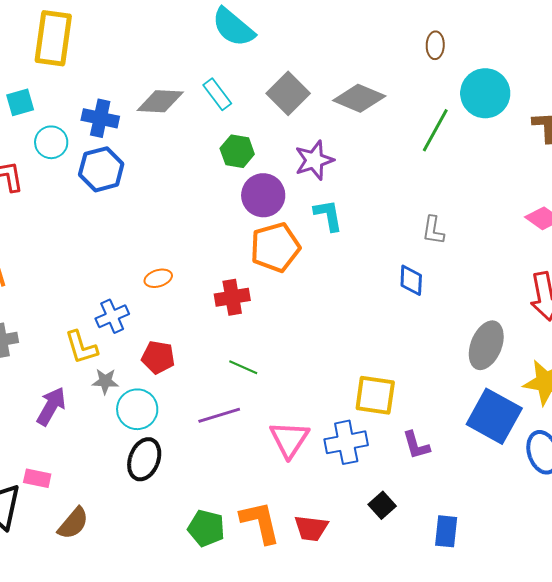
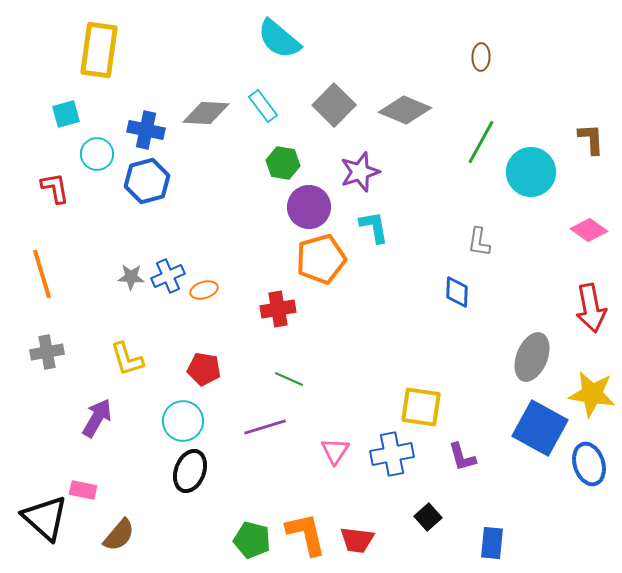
cyan circle: (485, 93) -> (531, 172), moved
blue cross: (112, 316) -> (168, 276), moved
gray star: (105, 381) -> (131, 277), moved
pink triangle: (289, 439) -> (335, 451), size x0.7

